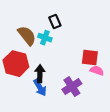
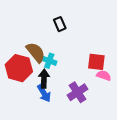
brown semicircle: (27, 36) -> (36, 52), moved
cyan cross: (45, 38) -> (49, 61), moved

